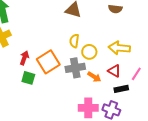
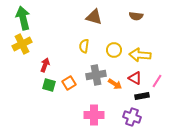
yellow semicircle: (74, 41) -> (84, 46), moved
yellow circle: (89, 52) -> (114, 50), moved
orange square: (48, 62) -> (69, 83), moved, size x0.6
pink cross: (88, 108) -> (94, 115), moved

